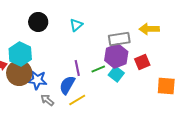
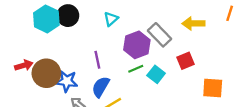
gray rectangle: (119, 39) -> (159, 35), turned 55
cyan hexagon: (20, 54) -> (46, 19), moved
purple hexagon: (116, 56) -> (137, 45), moved
purple line: (77, 68) -> (97, 60), moved

